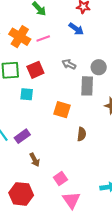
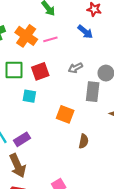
gray arrow: (69, 64) -> (75, 68), turned -56
brown arrow: (35, 160) -> (18, 166), moved, size x1.6

